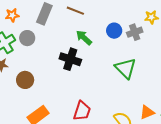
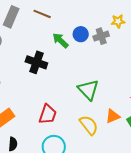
green arrow: (84, 38) -> (60, 40), moved
green triangle: (126, 68) -> (88, 90), moved

